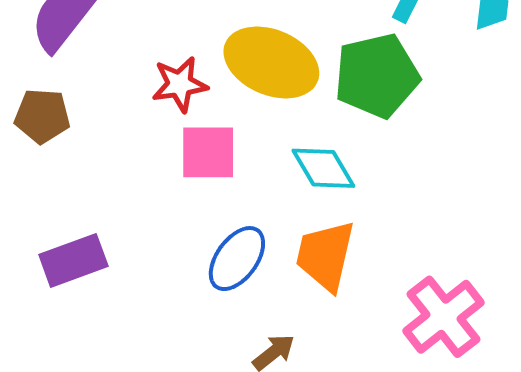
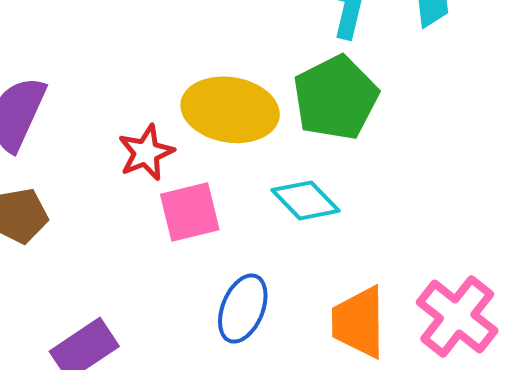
orange trapezoid: (325, 256) -> (359, 322), moved

